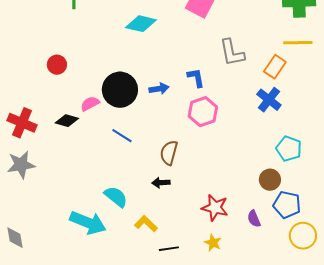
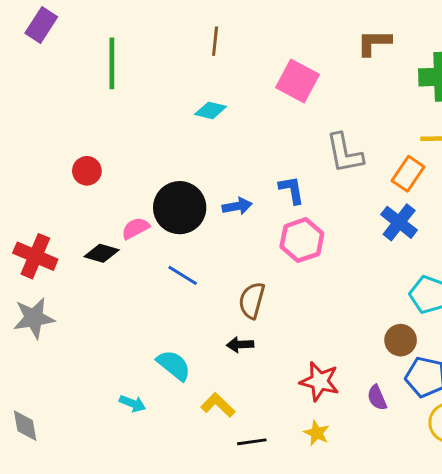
cyan diamond: (141, 24) -> (211, 110), size x0.7
cyan arrow: (88, 223) -> (133, 403), size x0.5

